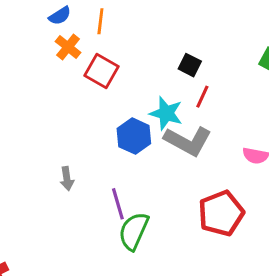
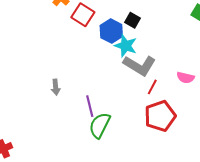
black square: (190, 65) -> (133, 20), moved
red line: (202, 97) -> (152, 87), moved
blue hexagon: (134, 136) -> (111, 31), moved

